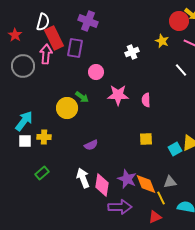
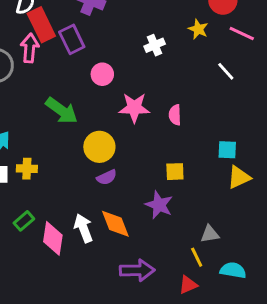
purple rectangle: (75, 48) -> (72, 39), turned -36
green arrow: (82, 97) -> (62, 111), moved, size x1.6
yellow circle: (67, 108) -> (99, 147), moved
purple semicircle: (91, 145) -> (107, 177), moved
cyan square: (175, 149) -> (227, 150), moved, turned 32
purple star: (127, 179) -> (159, 205), moved
orange diamond: (146, 184) -> (115, 224), moved
pink diamond: (102, 185) -> (53, 238), moved

